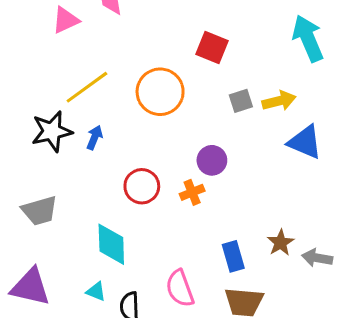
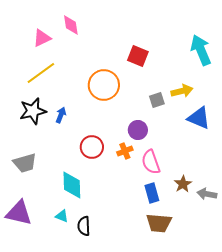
yellow line: (87, 87) -> (41, 73), moved
gray square: (241, 101) -> (157, 100), moved
pink semicircle: (180, 288) -> (151, 162), moved

